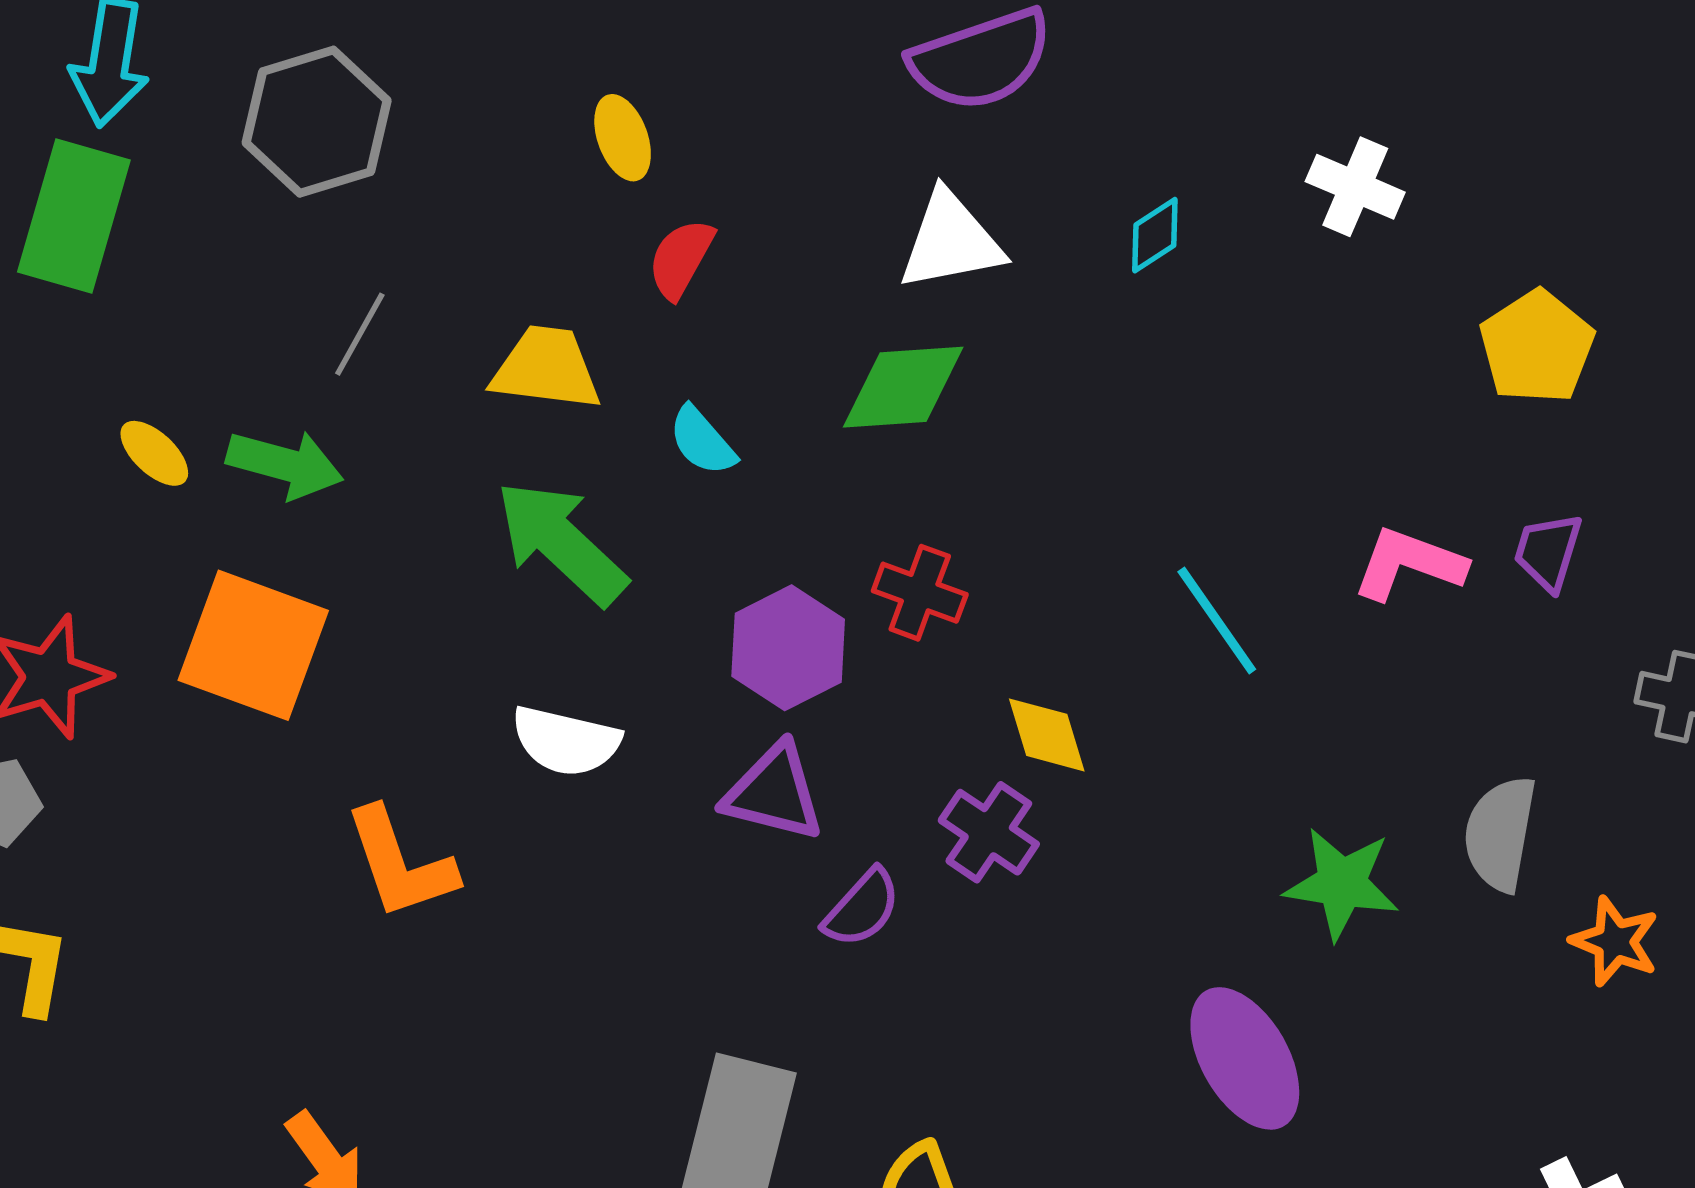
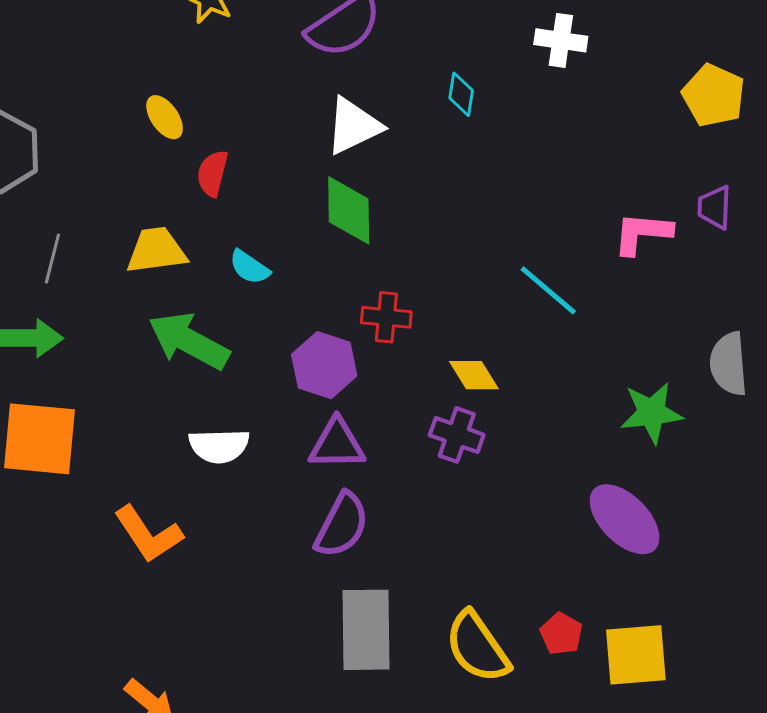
cyan diamond: (1155, 235) -> (461, 94), turned -33
yellow pentagon: (1537, 347) -> (714, 95), moved
green diamond: (903, 387) -> (349, 210), turned -72
purple semicircle: (862, 908) -> (342, 525), moved, size x1.4

